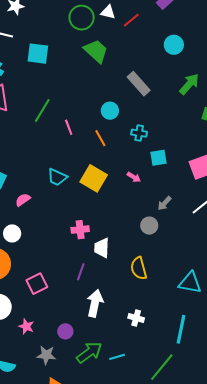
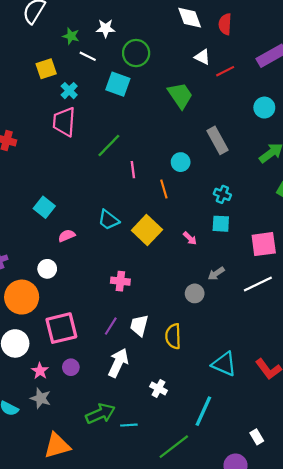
green circle: (82, 18) -> (136, 53), moved
cyan cross: (139, 133) -> (222, 194), moved
white trapezoid: (102, 248) -> (139, 325), moved
pink square: (37, 284) -> (61, 328), size x1.4
purple circle: (65, 331) -> (71, 367), moved
gray star: (46, 355) -> (41, 398), moved

